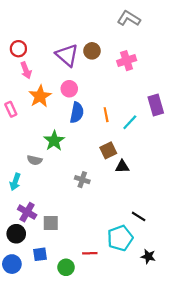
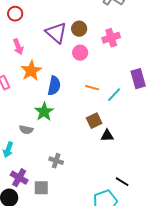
red circle: (18, 49) -> (15, 14), moved
pink circle: (69, 89) -> (80, 53), moved
blue semicircle: (77, 113) -> (54, 86), moved
orange line: (106, 115) -> (92, 88), turned -64
gray cross: (82, 180) -> (56, 161), moved

